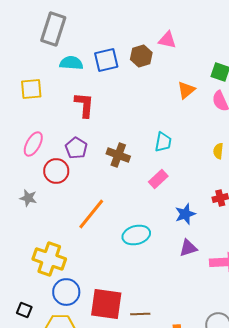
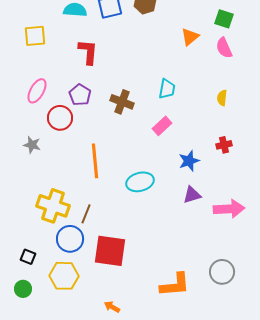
orange line: (91, 214) -> (95, 161), turned -44
brown line: (140, 314) -> (86, 214), moved, turned -66

